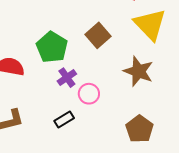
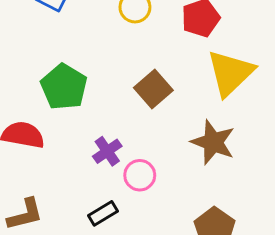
yellow triangle: (150, 24) -> (230, 73), turned 30
green pentagon: (52, 47) -> (64, 87), moved

